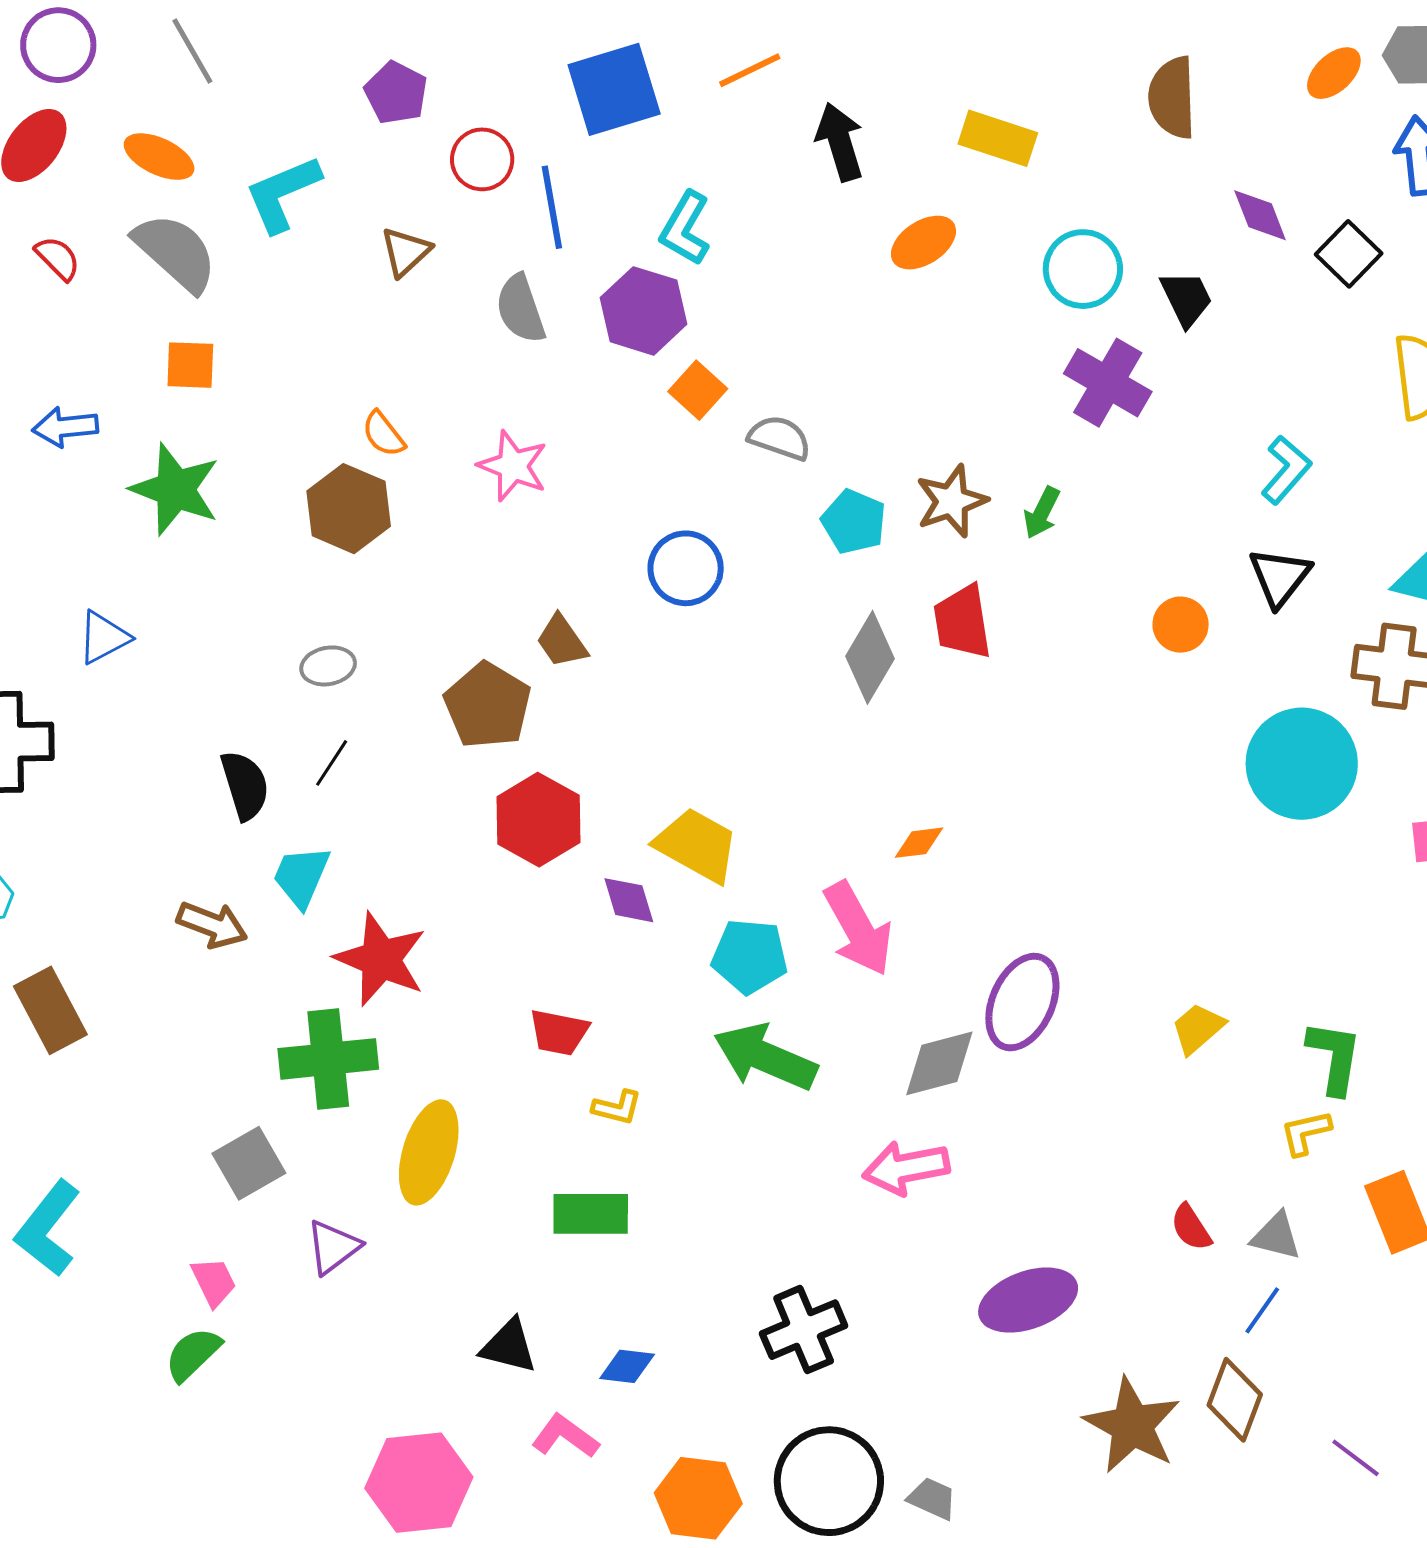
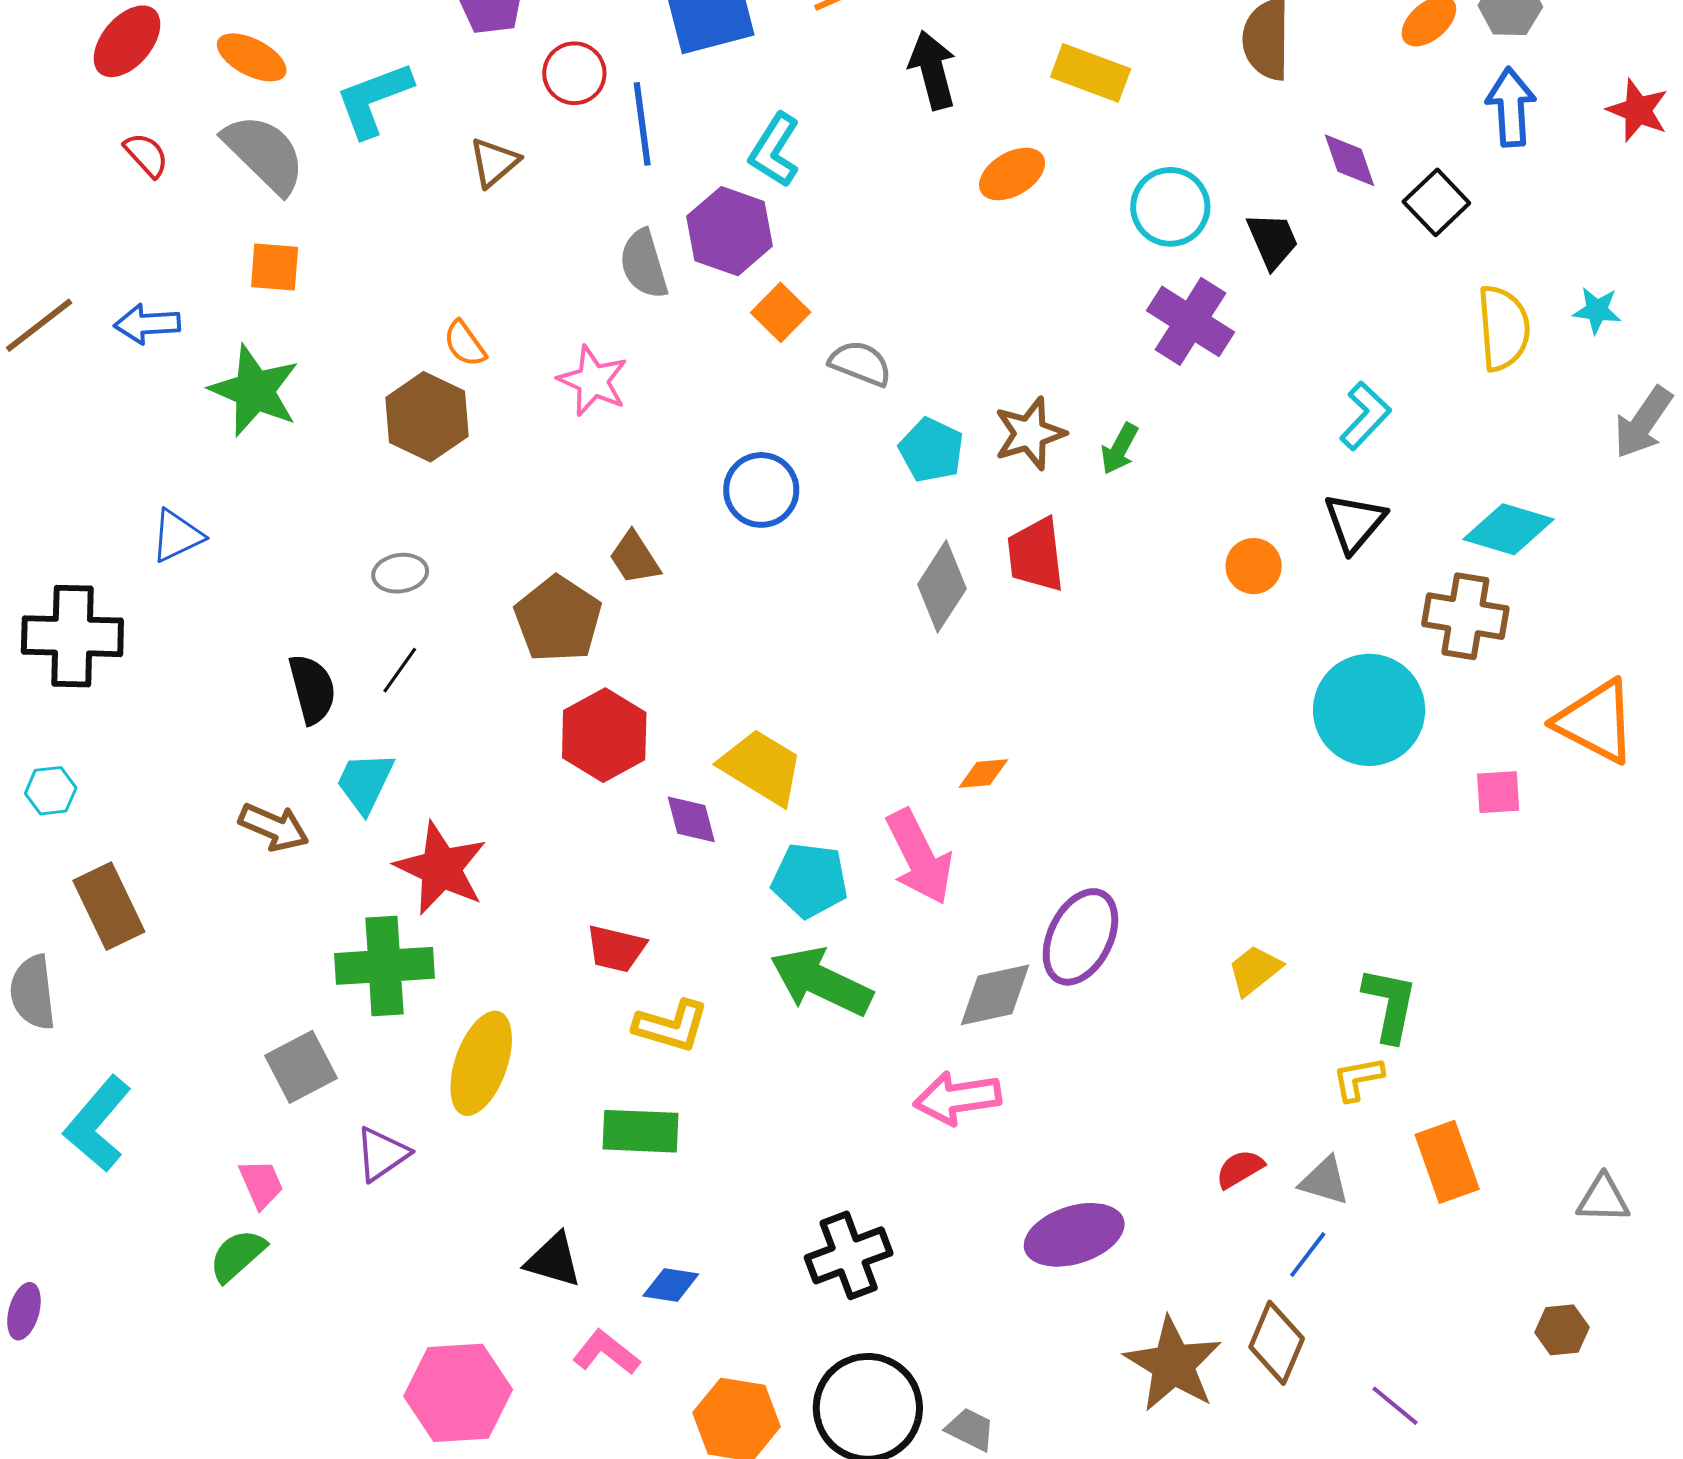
gray semicircle: (520, 309) -> (644, 264), moved
yellow L-shape: (617, 1107) -> (671, 1026), size x1.5
red semicircle: (1191, 1227) -> (1240, 1169), turned 90

